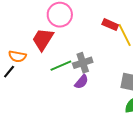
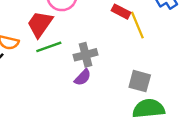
green line: (61, 66) -> (49, 47), moved

